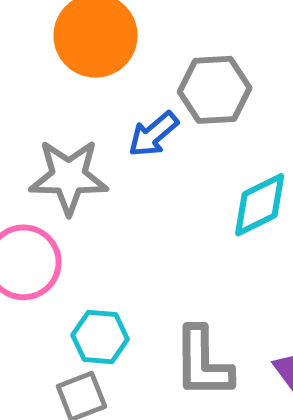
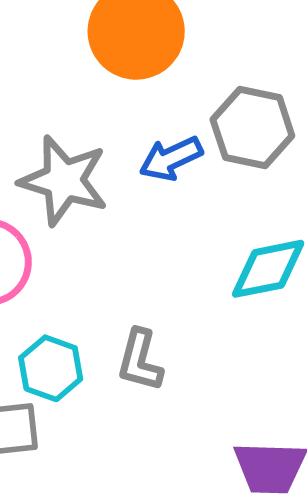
gray L-shape: (203, 363) -> (140, 360), moved, size x0.7

